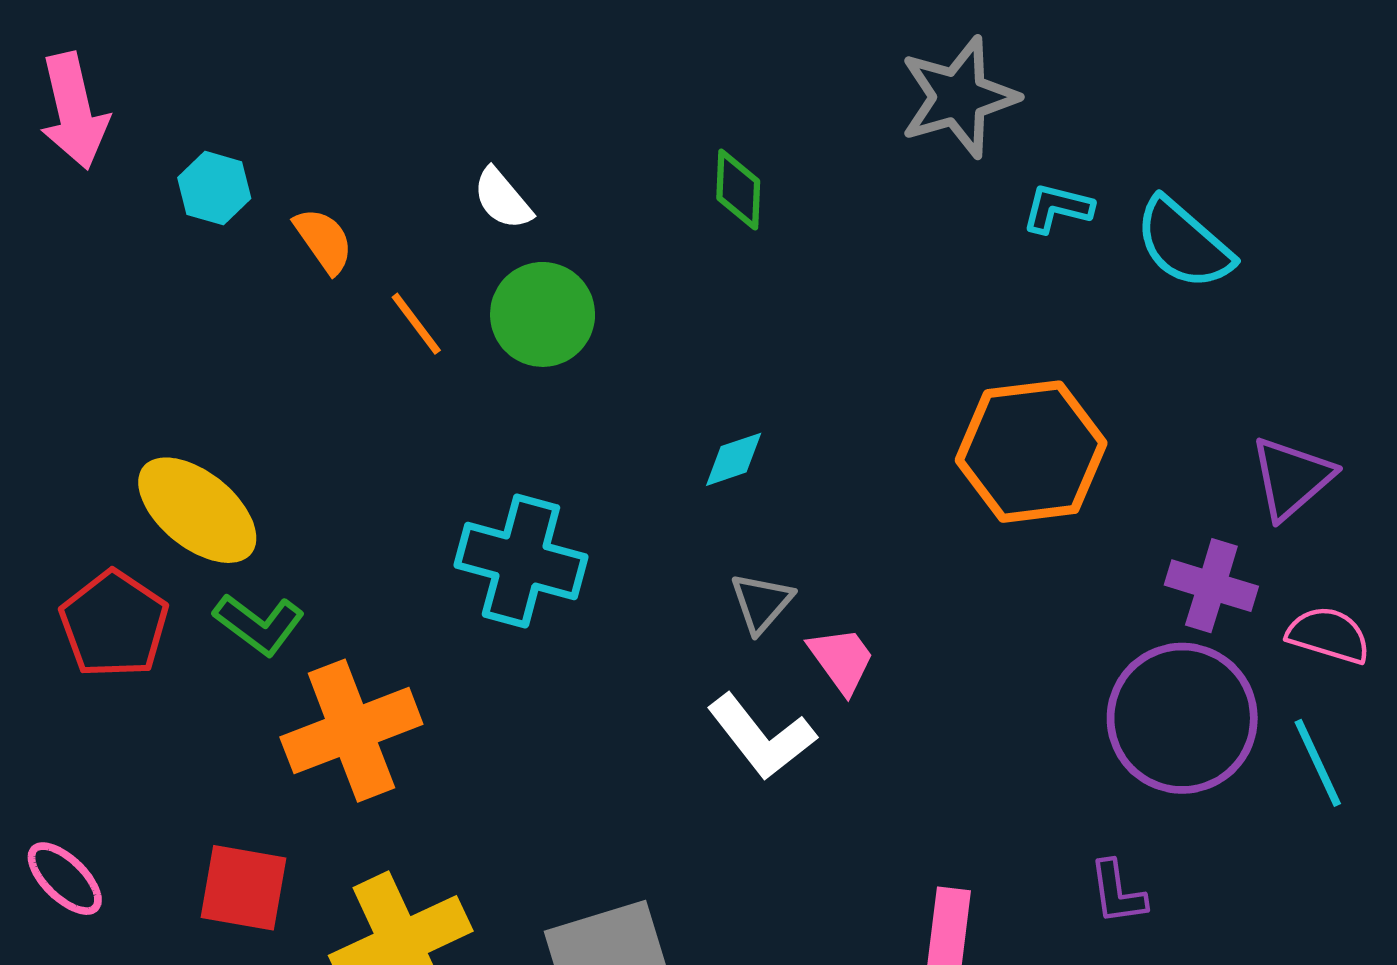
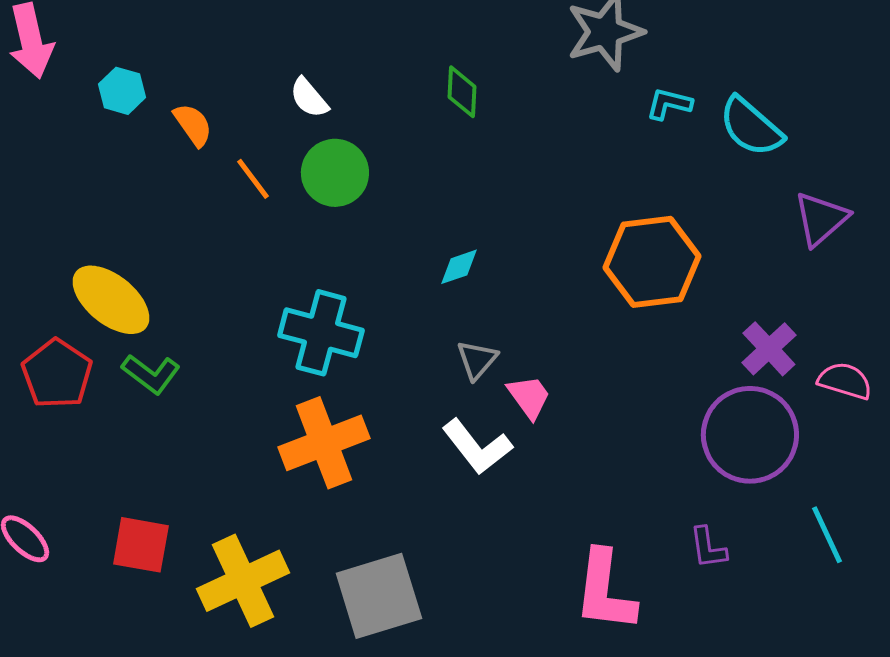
purple triangle: (1292, 478) -> (821, 219), moved
purple cross: (1211, 586) -> (769, 349), turned 30
orange cross: (351, 731) -> (324, 443), moved
cyan line: (1318, 763) -> (827, 535), moved

